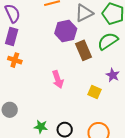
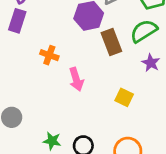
orange cross: (15, 60) -> (49, 55), moved
purple star: (113, 75) -> (151, 63), moved

